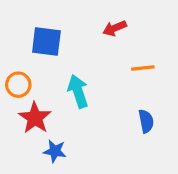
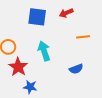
blue square: (46, 41) -> (37, 17), moved
blue semicircle: (146, 121) -> (76, 69), moved, turned 80

